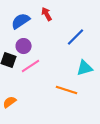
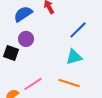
pink line: (31, 66) -> (33, 84), moved
cyan triangle: (85, 68) -> (74, 57), moved

